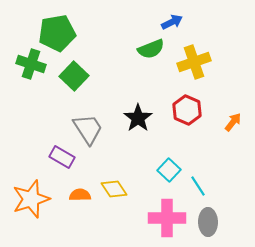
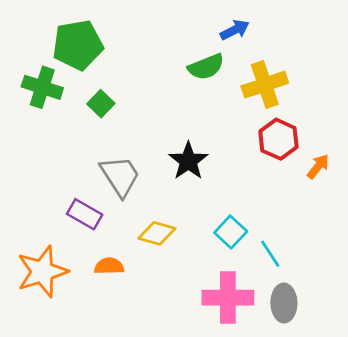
green square: (74, 76) -> (101, 104), size x0.7
red hexagon: (187, 110) -> (278, 139), moved
yellow diamond: (114, 189) -> (157, 233), moved, turned -40

